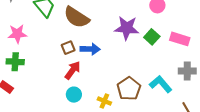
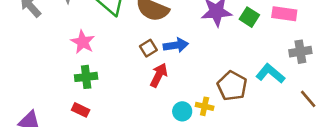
pink star: (17, 34) -> (83, 42), turned -30
cyan circle: (74, 95) -> (182, 111), moved

